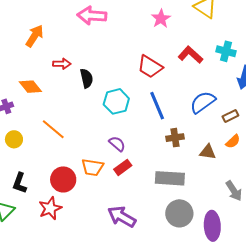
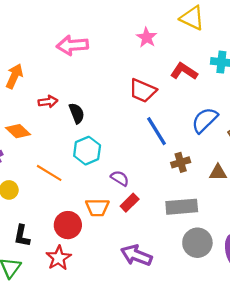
cyan hexagon: (116, 101) -> (87, 151), moved

